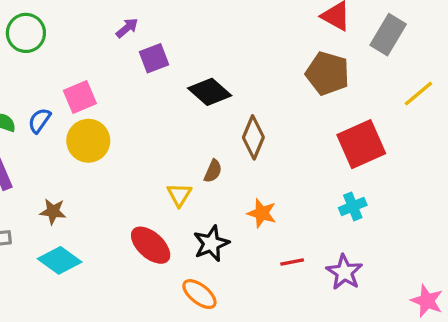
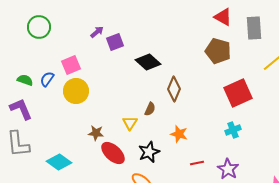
purple arrow: (127, 28) -> (97, 32), moved
gray rectangle: (388, 35) -> (254, 28), turned -35
brown star: (53, 212) -> (96, 133), moved

